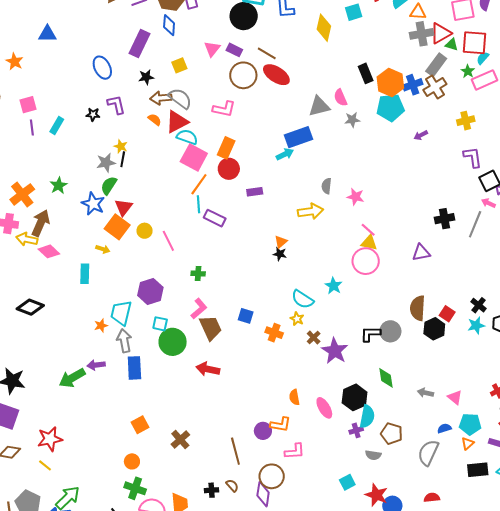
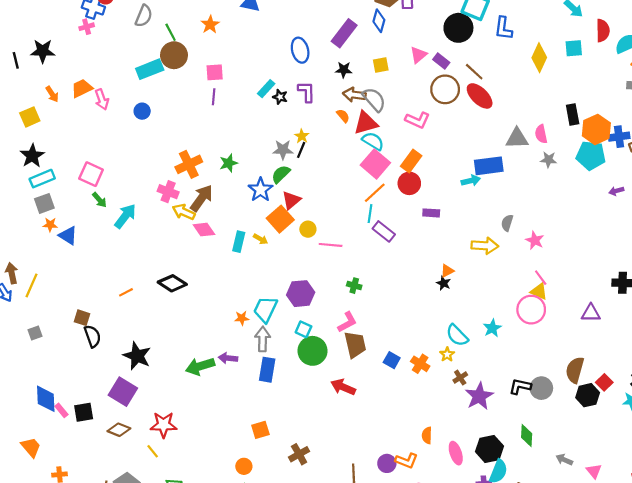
cyan rectangle: (57, 125) -> (266, 89), moved
pink line: (168, 241) -> (331, 245), turned -70
cyan rectangle: (85, 274) -> (239, 242), moved
blue square: (246, 316) -> (392, 360), moved

